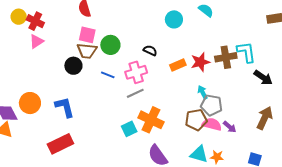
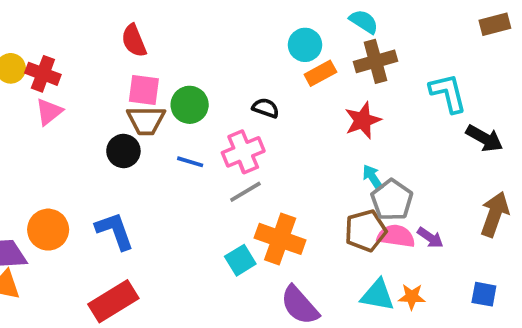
brown cross: (226, 57) -> (375, 61), moved
orange rectangle: (178, 65) -> (320, 73), moved
gray pentagon: (211, 105) -> (392, 200), turned 30

